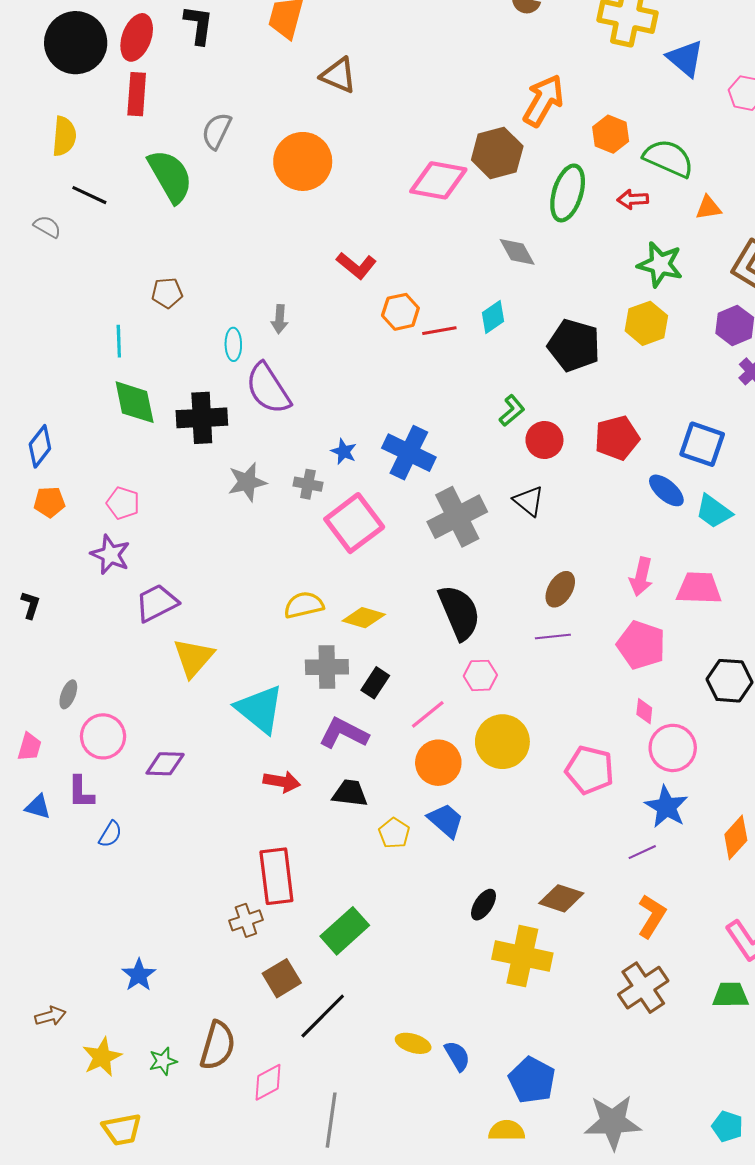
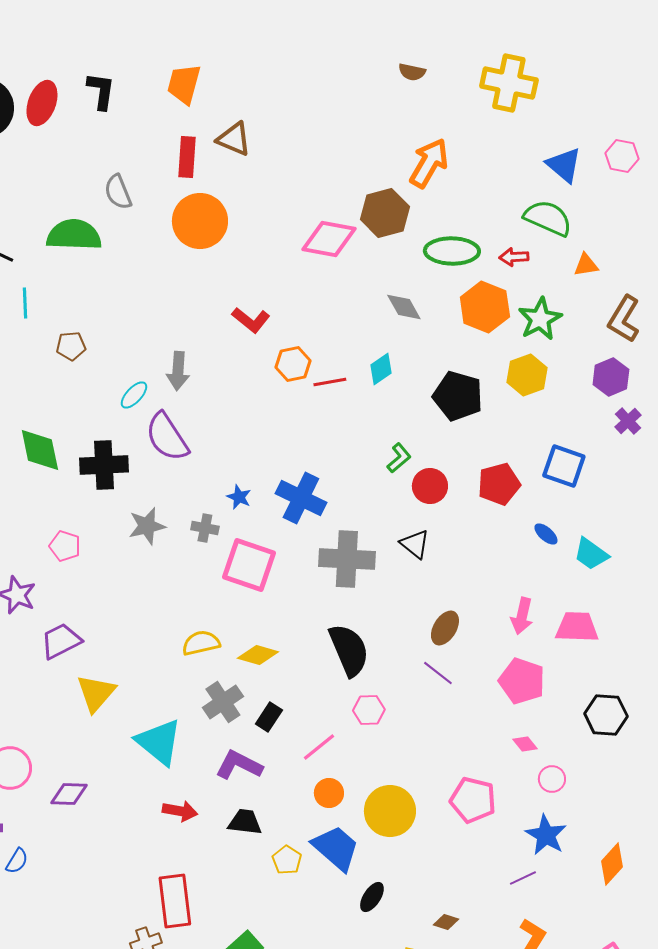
blue triangle: (685, 58) -> (564, 165), moved
red rectangle: (137, 94) -> (187, 157), moved
gray semicircle: (217, 131) -> (118, 192), turned -48
orange hexagon: (611, 134) -> (485, 307), moved, size x1.4
green semicircle: (170, 176) -> (74, 235), turned -58
green ellipse: (568, 193) -> (452, 251), turned 74
green star: (660, 264) -> (540, 319), turned 30
gray arrow: (280, 319) -> (178, 371), size x1.4
cyan line: (119, 341) -> (25, 303), moved
cyan ellipse: (233, 344) -> (134, 395), turned 44
blue square: (702, 444) -> (564, 466), moved
blue ellipse: (666, 490) -> (546, 534), size x0.7
pink pentagon: (123, 503) -> (65, 546), moved
gray cross: (457, 517) -> (347, 559), turned 30
pink square: (354, 523) -> (249, 565), turned -34
purple line: (553, 637) -> (438, 673), turned 44
gray cross: (327, 667) -> (223, 702), turned -33
pink diamond: (644, 711) -> (525, 744), turned -45
yellow circle: (502, 742) -> (390, 811), moved
pink circle: (673, 748) -> (552, 779), size x0.6
orange circle: (438, 763) -> (329, 793), size x0.7
blue trapezoid: (446, 820) -> (336, 848), size x1.4
brown diamond: (561, 898) -> (446, 922), size x0.6
black ellipse: (484, 905) -> (372, 897), moved

